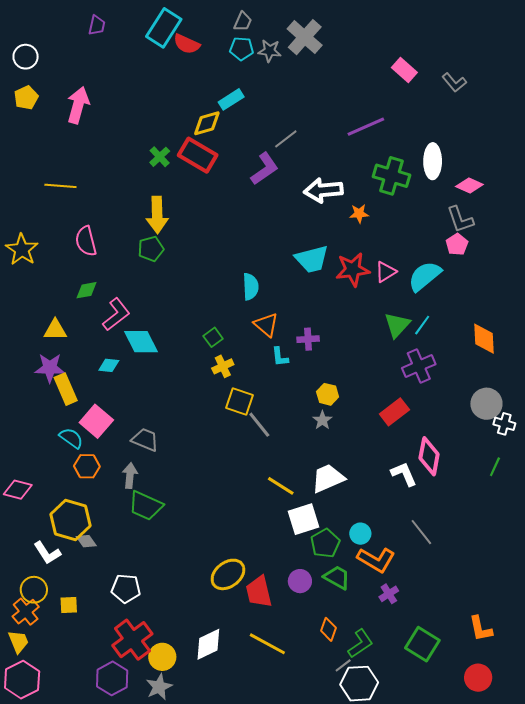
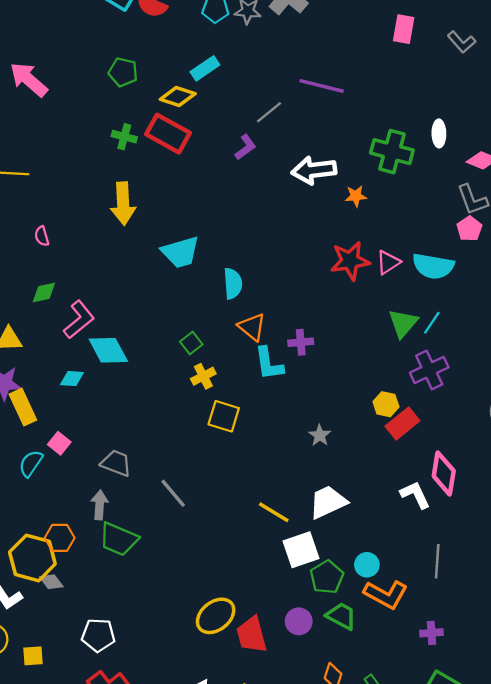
pink rectangle: (404, 70) -> (404, 29), turned 60
pink arrow: (78, 105) -> (29, 80), turned -63
yellow diamond: (207, 123) -> (178, 97), turned 36
purple line: (366, 127) -> (322, 86), moved, turned 39
green cross: (160, 157) -> (124, 137), turned -30
white ellipse: (433, 161) -> (439, 133), size x0.7
purple L-shape: (265, 169) -> (245, 147), size x0.7
pink semicircle: (86, 241) -> (42, 236), size x0.6
green pentagon: (151, 249) -> (123, 72), moved, turned 30
cyan trapezoid: (312, 259) -> (180, 252), moved
cyan semicircle: (425, 276) -> (433, 266), turned -129
cyan L-shape: (280, 357) -> (269, 364), size x1.5
yellow hexagon: (328, 394) -> (386, 404), moved
pink square: (96, 421) -> (59, 443), size x0.6
gray line: (259, 425) -> (173, 493), moved
cyan semicircle: (71, 438) -> (31, 463), turned -90
orange hexagon: (87, 466) -> (60, 538), moved
gray line: (421, 532) -> (437, 561), turned 44
purple cross: (389, 594) -> (431, 633), moved, turned 30

